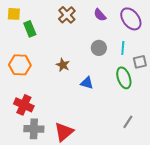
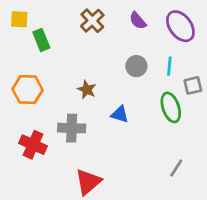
gray cross: (34, 129) -> (72, 128), moved

